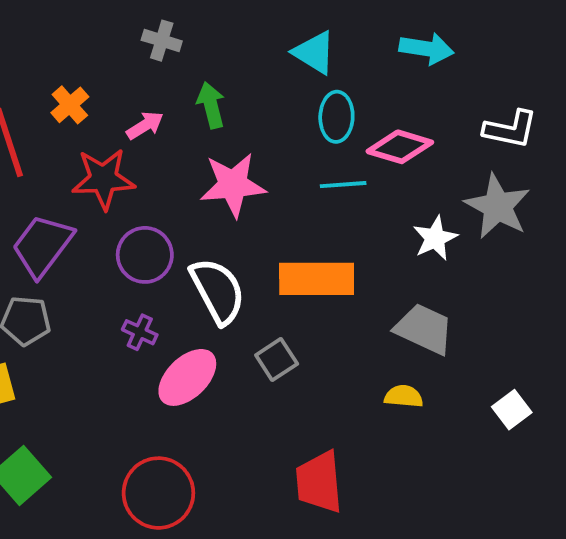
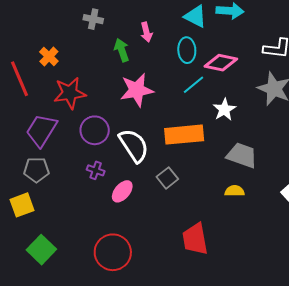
cyan triangle: (314, 53) -> (195, 16), moved
pink arrow: (145, 125) -> (146, 32), moved, turned 114
cyan line: (343, 185) -> (193, 85), turned -30
white star: (435, 238) -> (224, 109), moved
pink ellipse: (187, 377) -> (122, 191), size x0.7

